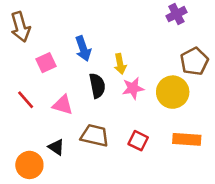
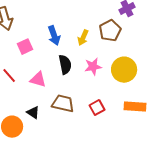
brown pentagon: (194, 61) -> (110, 31), moved
yellow arrow: (120, 64) -> (83, 38), moved, turned 35
red square: (138, 141) -> (97, 108), turned 35

